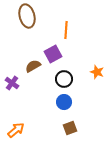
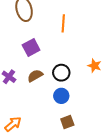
purple square: (53, 54) -> (31, 48), moved
brown semicircle: (33, 66) -> (35, 76), moved

